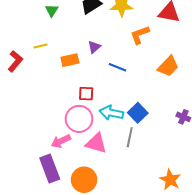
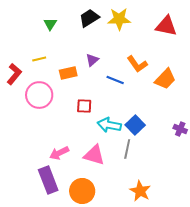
orange L-shape: (140, 35) -> (137, 64), moved, turned -105
pink circle: (79, 119) -> (39, 95), moved
orange star: (170, 180) -> (140, 191), moved

